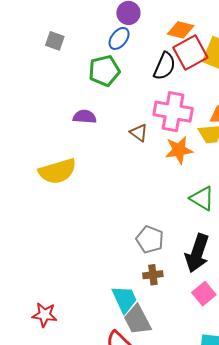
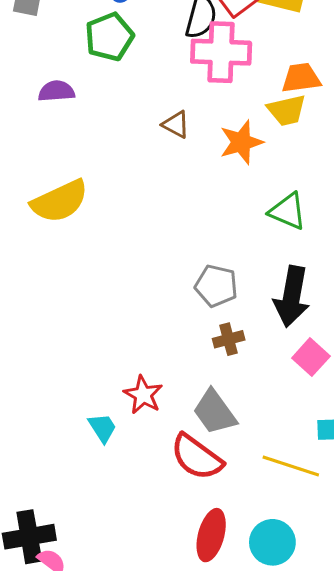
pink cross: (173, 112) -> (221, 52), moved
purple semicircle: (85, 117) -> (56, 91), moved
cyan trapezoid: (124, 299) -> (102, 428), moved, size x0.7
red star: (44, 315) -> (143, 395), moved, turned 30

